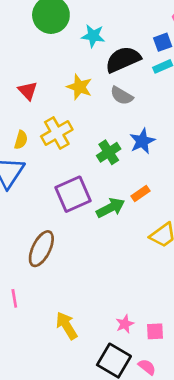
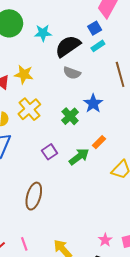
yellow star: (79, 87) -> (24, 74), moved
purple square: (73, 194) -> (50, 152), size x0.6
pink line: (14, 298) -> (24, 244), moved

